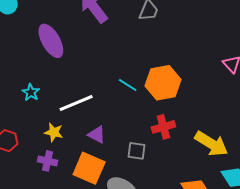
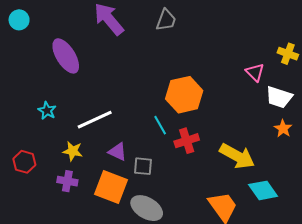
cyan line: (128, 85) -> (160, 125), moved, turned 30
gray square: (137, 151) -> (143, 166), moved

